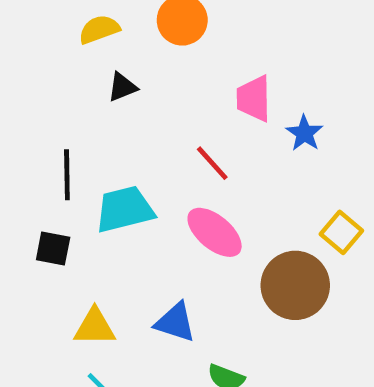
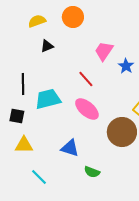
pink trapezoid: (254, 99) -> (104, 51), turned 35
yellow triangle: (95, 327) -> (24, 145), moved

